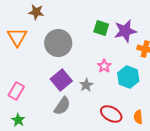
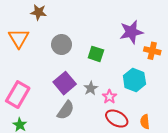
green square: (101, 28) -> (96, 54), moved
gray circle: (58, 43) -> (61, 45), size x0.7
pink star: (104, 66) -> (109, 97), moved
pink rectangle: (16, 91) -> (18, 95), size x1.4

